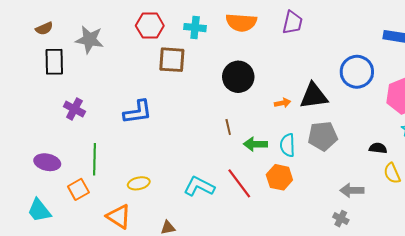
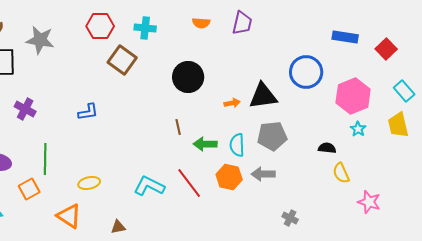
orange semicircle: (241, 22) -> (201, 23), moved, size x0.6
brown square: (172, 60) -> (122, 60), turned 32
blue L-shape: (138, 112) -> (88, 112), size x0.7
gray arrow: (352, 190) -> (263, 174), moved

